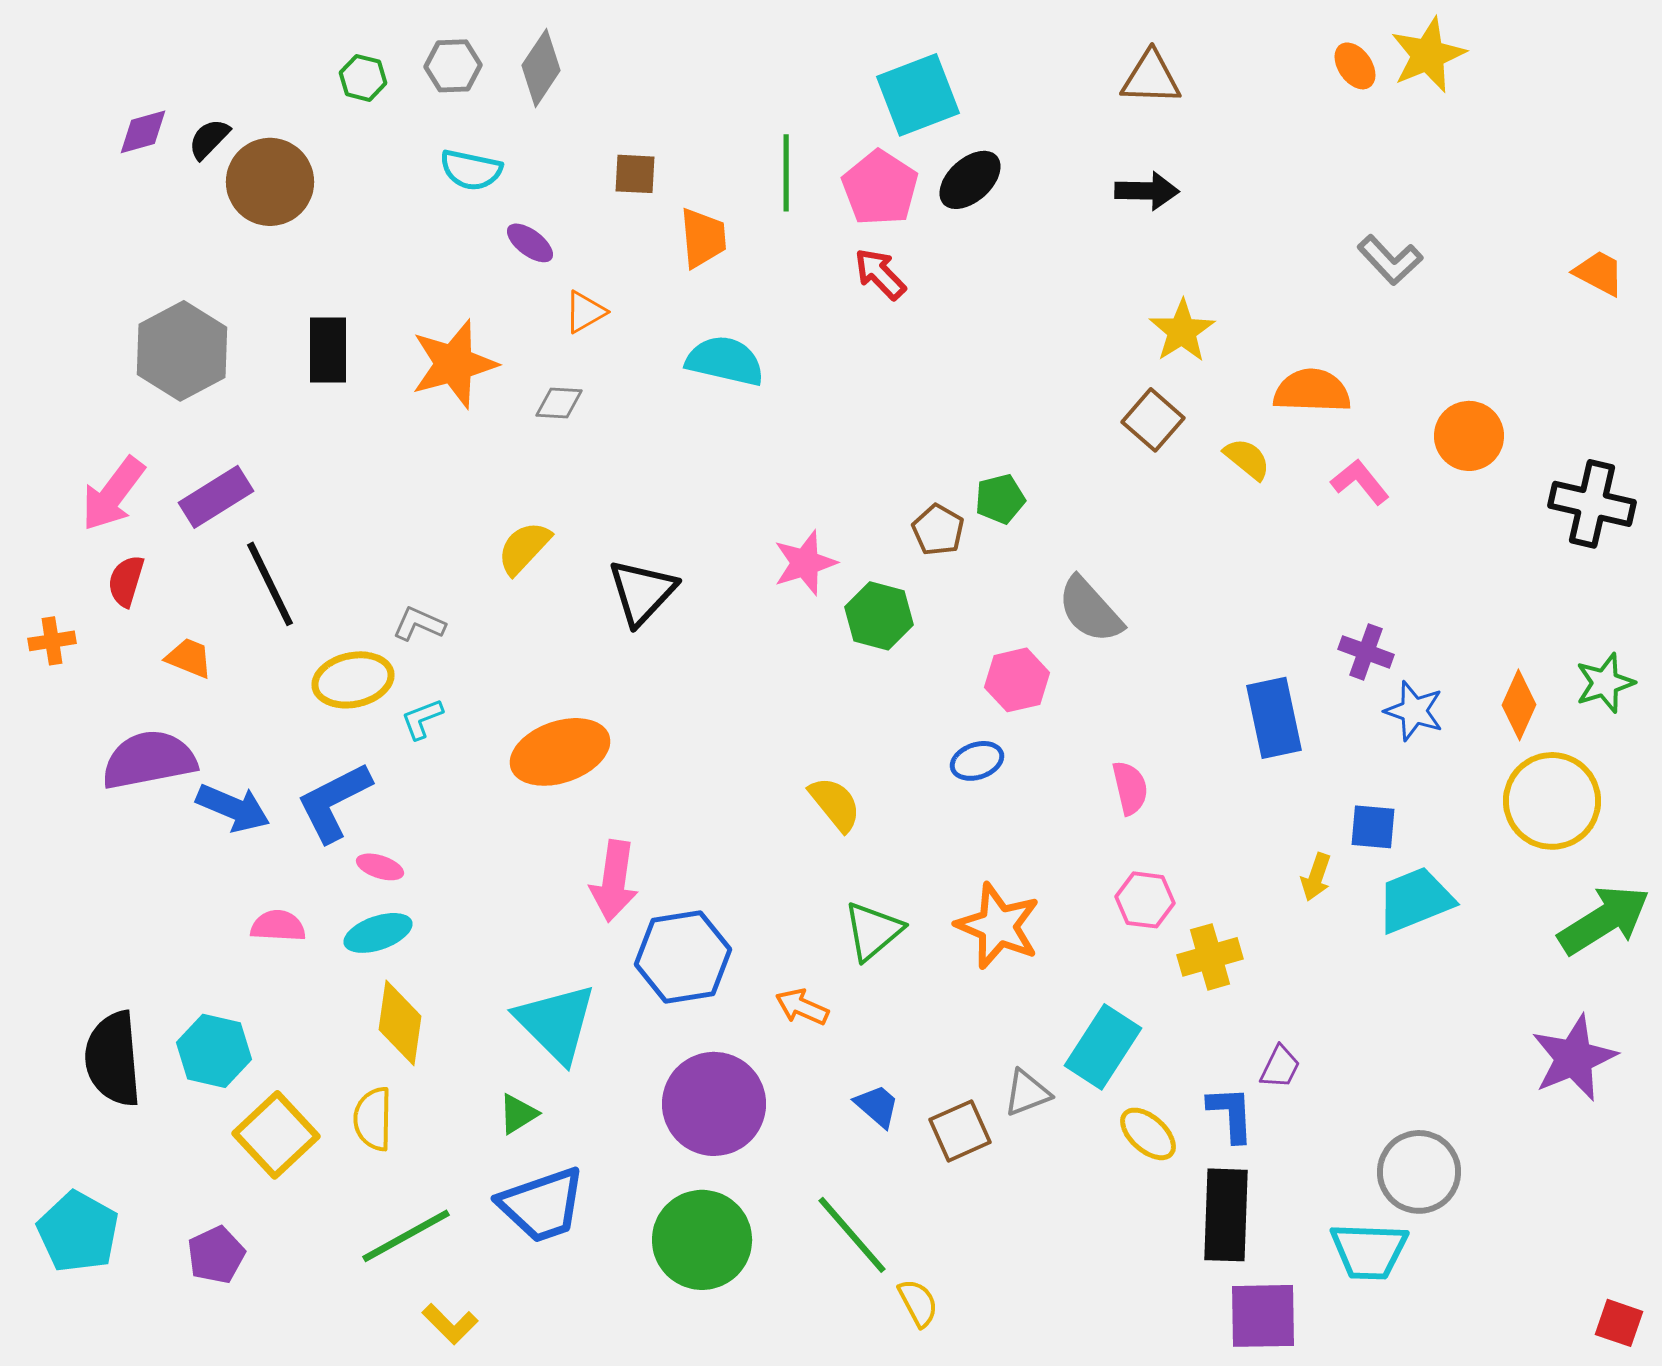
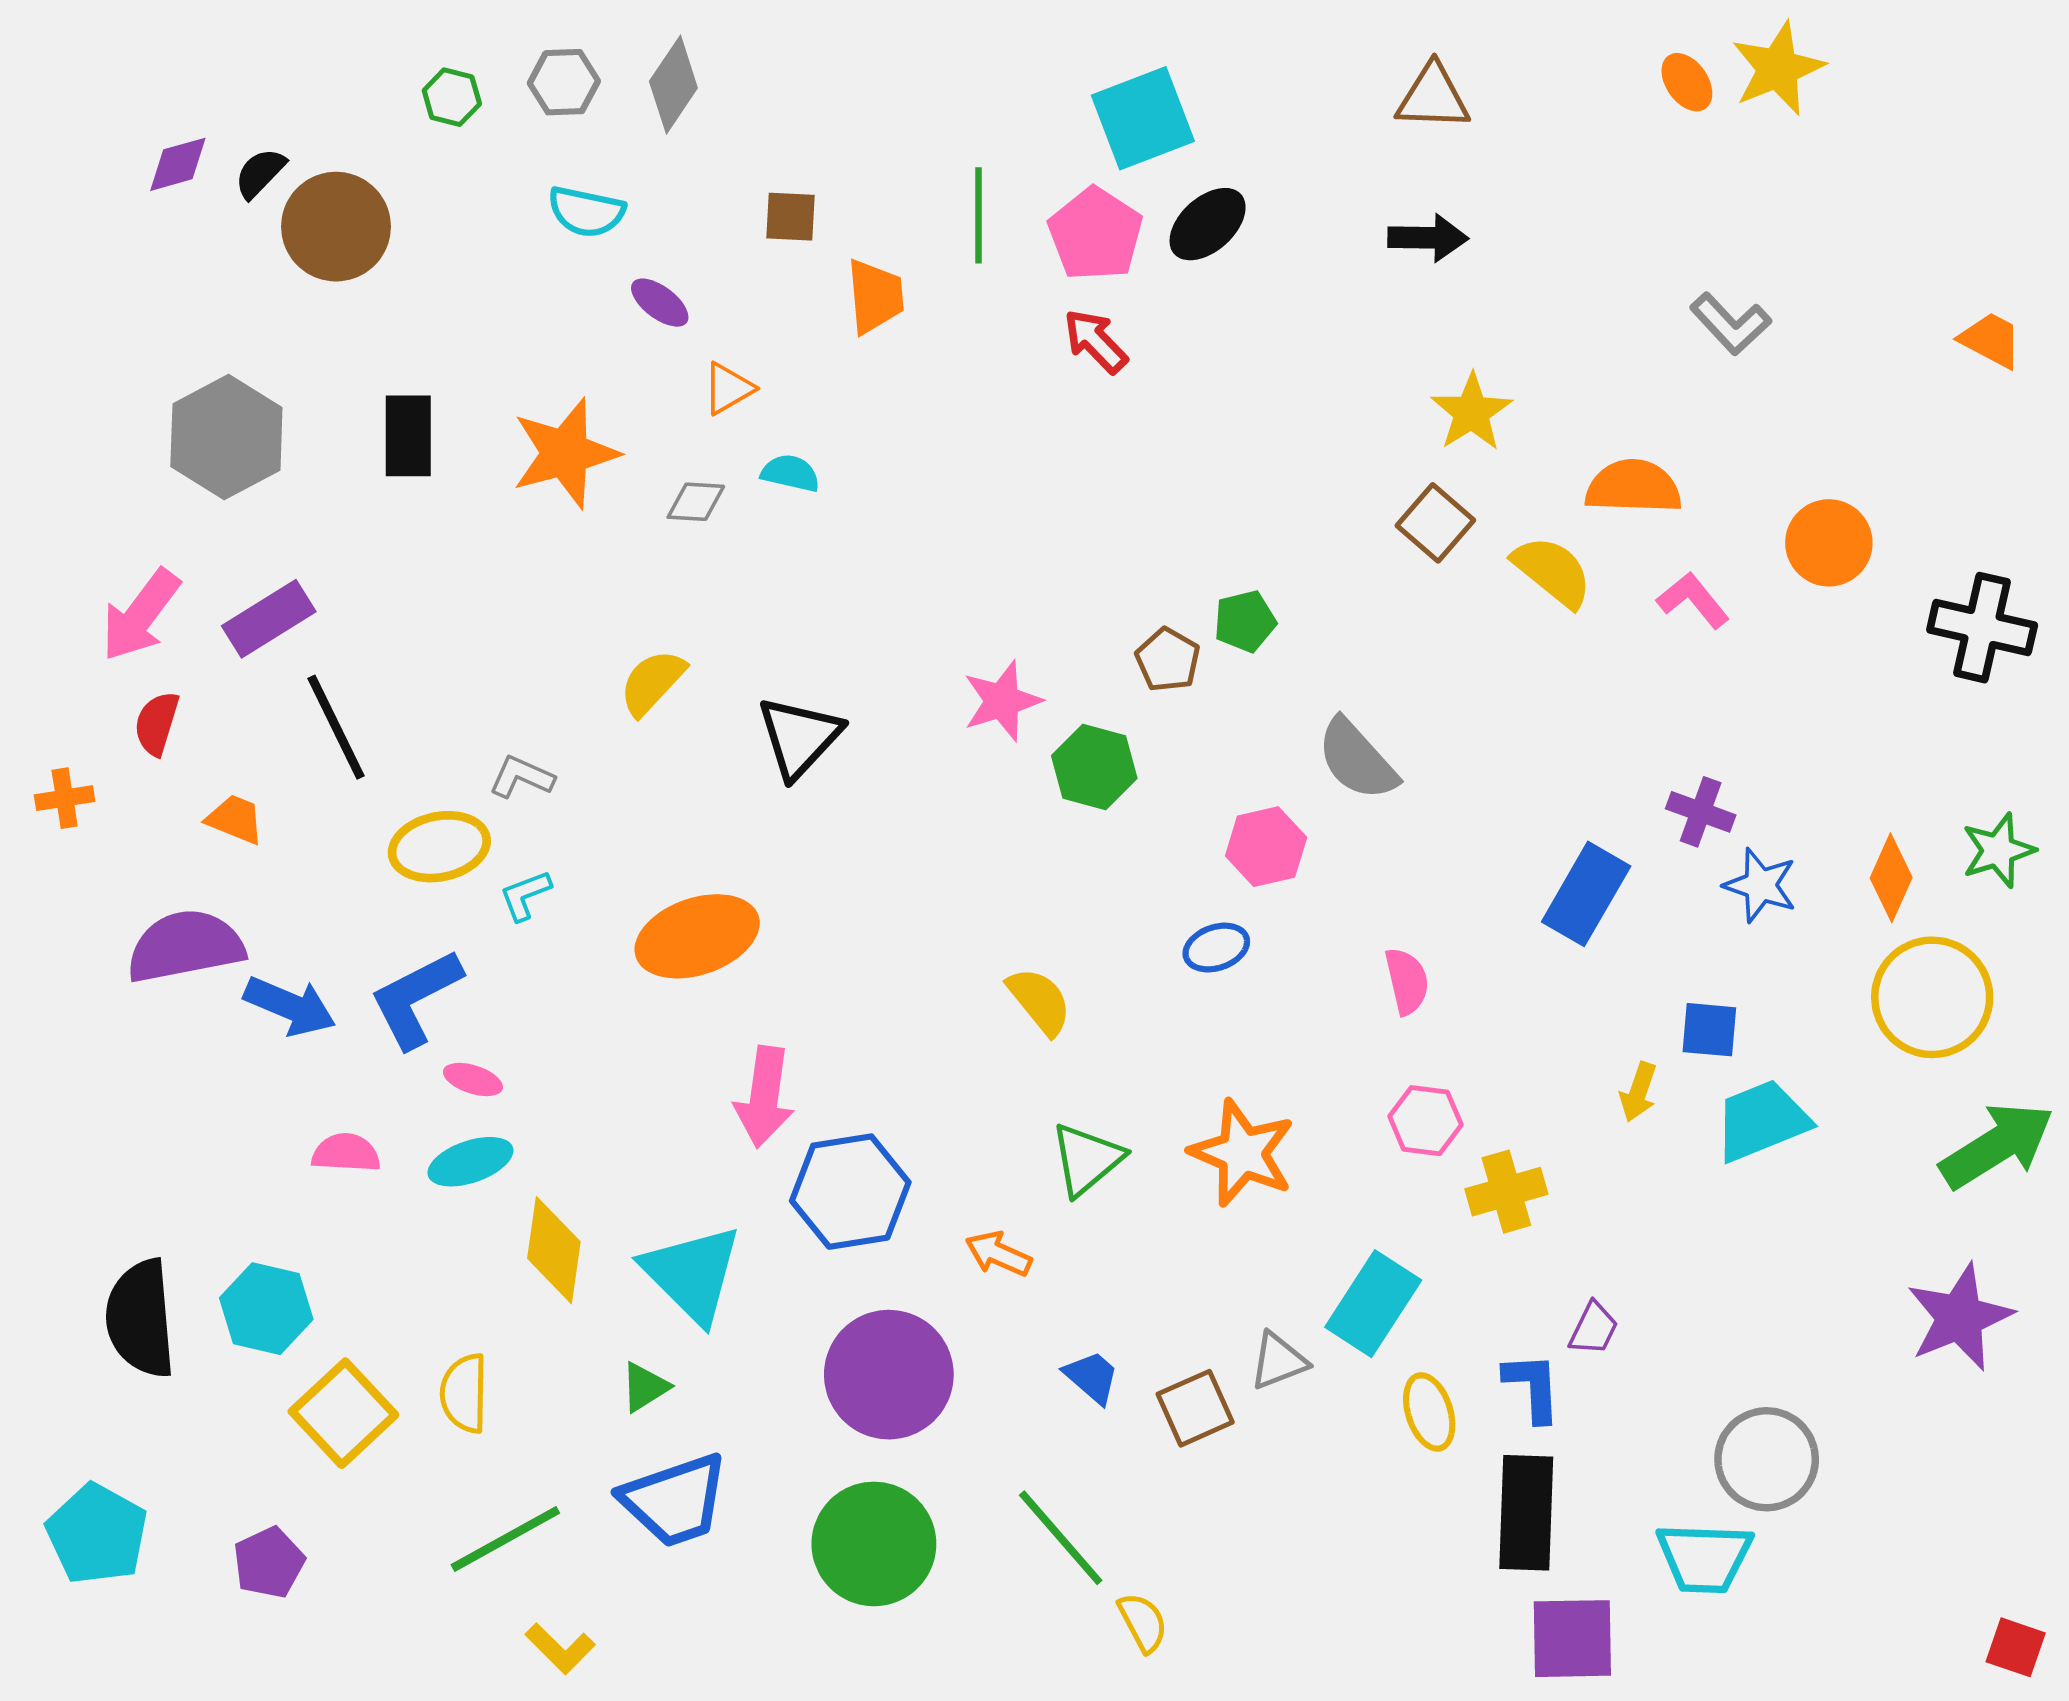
cyan semicircle: (725, 361) -> (790, 473), moved, size x0.6
yellow semicircle: (1247, 459) -> (1552, 571), size x1.4
blue rectangle: (1274, 718) -> (1586, 894), turned 42
yellow diamond: (400, 1023) -> (554, 1250), moved
yellow ellipse: (1148, 1134) -> (1429, 1412), turned 30

